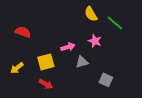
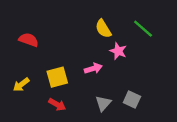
yellow semicircle: (91, 14) -> (103, 29), moved
pink arrow: (68, 47) -> (93, 68), moved
gray triangle: (82, 62) -> (103, 103), moved, turned -32

